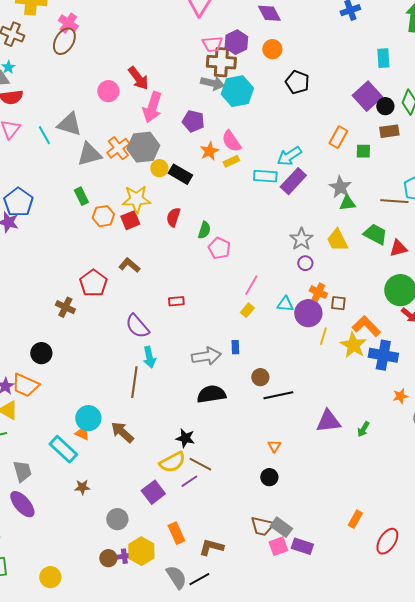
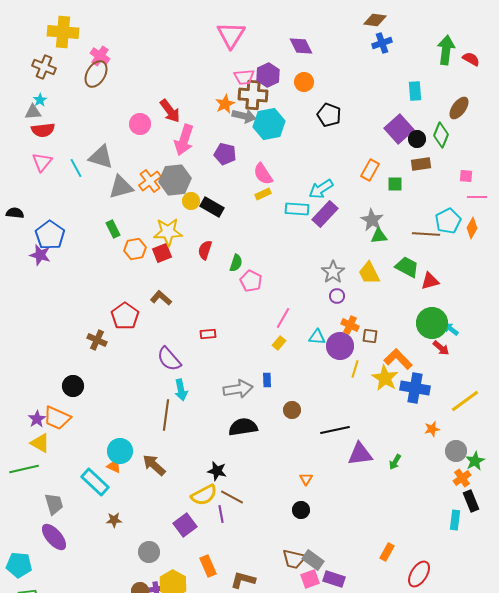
orange star: (209, 151) -> (225, 104), moved
black line: (278, 395) -> (335, 430), moved
purple line: (189, 481) -> (221, 514), turned -66

